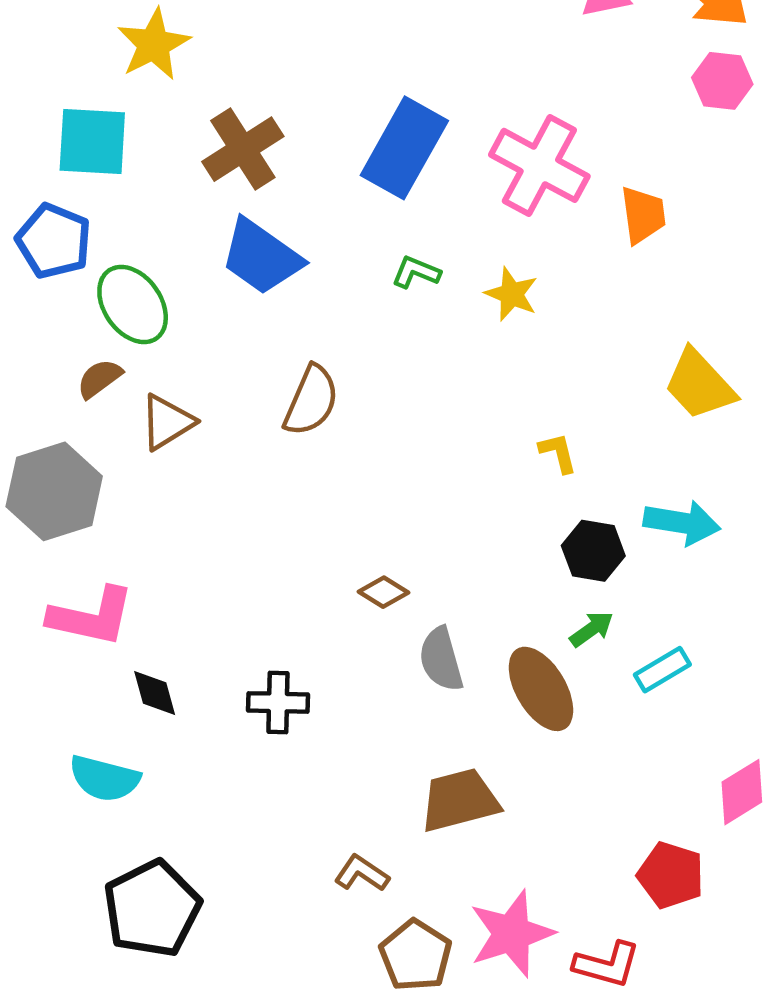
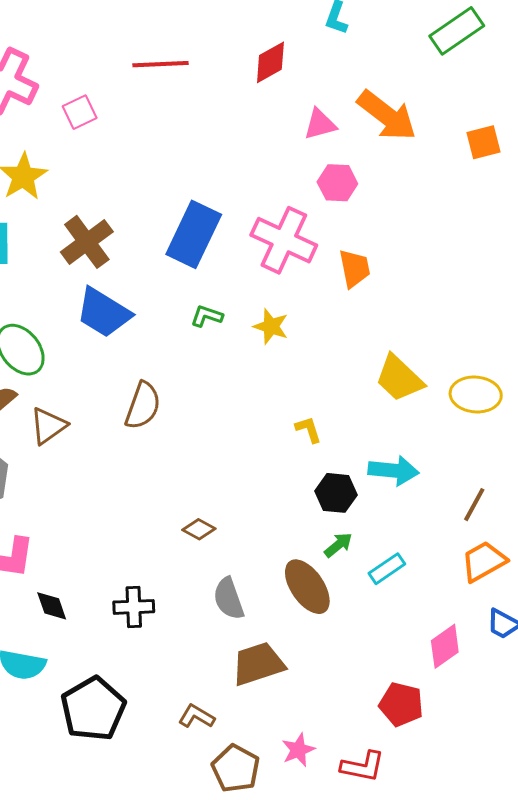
pink hexagon: (722, 81) -> (337, 183), moved
gray semicircle: (441, 659) -> (229, 599), moved
black pentagon: (152, 909) -> (93, 709), moved
pink star: (512, 934) -> (298, 750), size x0.6

